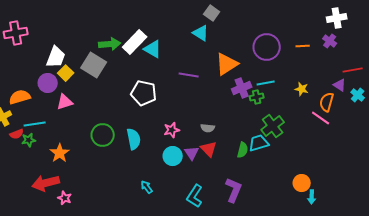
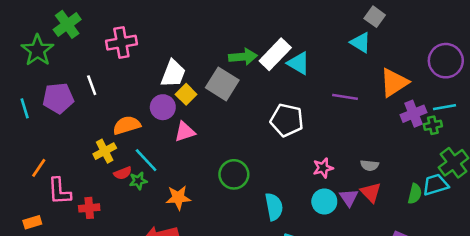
cyan line: (35, 124) -> (146, 160), turned 55
cyan semicircle: (134, 139) -> (274, 207), moved
orange star: (60, 153) -> (178, 198), turned 30

